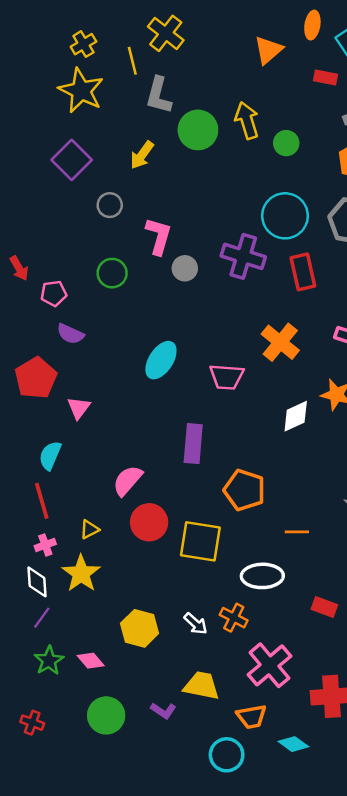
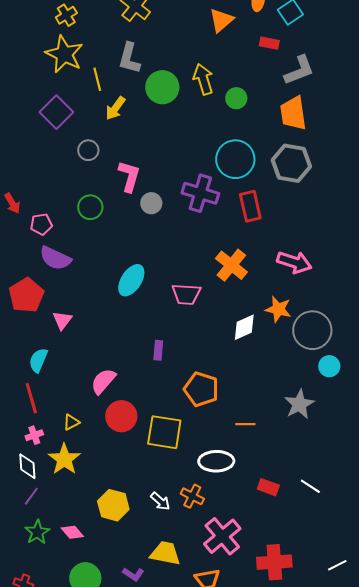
yellow line: (132, 61) -> (97, 79), moved
purple semicircle: (70, 334) -> (55, 258), size x1.4
purple rectangle: (193, 444) -> (158, 350), size x0.6

